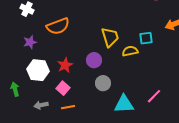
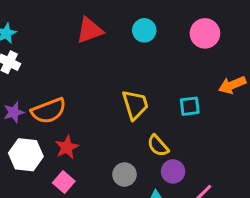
orange semicircle: (58, 26) -> (49, 111), moved
yellow semicircle: (130, 51) -> (158, 146), moved, turned -119
purple circle: (94, 60) -> (173, 171), moved

